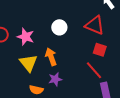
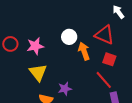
pink star: (26, 37) -> (35, 46), turned -30
orange arrow: (51, 57) -> (84, 51), moved

